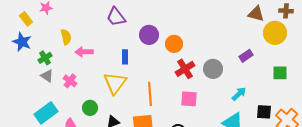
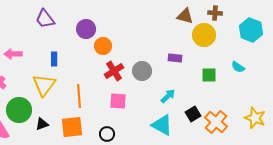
purple circle: (149, 35) -> (86, 29), moved
purple rectangle: (246, 56) -> (175, 58), turned 40
green circle: (90, 108) -> (19, 110), size x1.6
black square: (264, 112) -> (193, 114), turned -35

